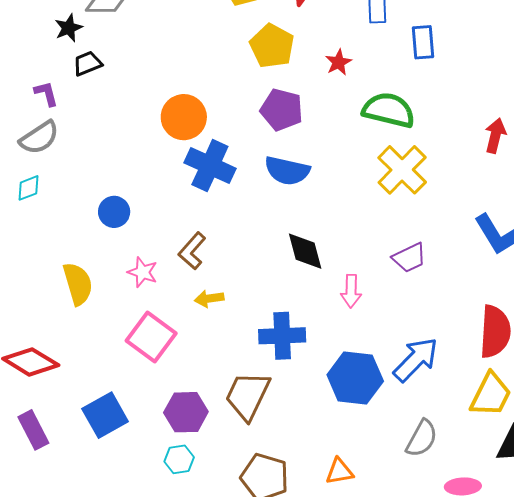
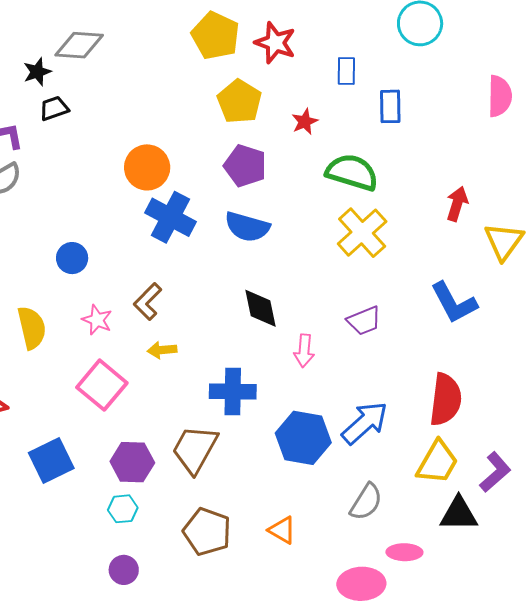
orange triangle: (339, 471) -> (282, 530), turned 36

